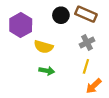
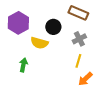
black circle: (61, 15) -> (53, 27), moved
green arrow: (47, 71) -> (23, 65), moved, turned -88

